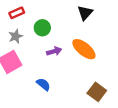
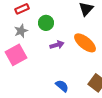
blue semicircle: (43, 84) -> (62, 86), moved

